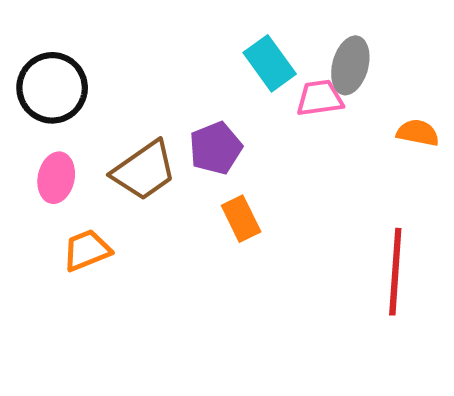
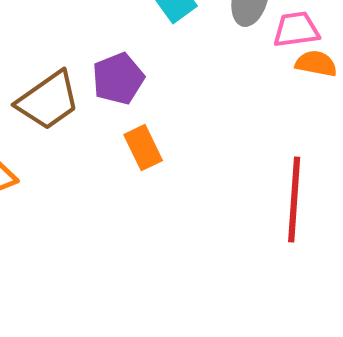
pink trapezoid: (320, 98) -> (296, 30), moved

